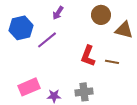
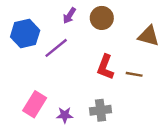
brown circle: (101, 15) -> (102, 18), moved
pink rectangle: (29, 87) -> (35, 104), turned -35

